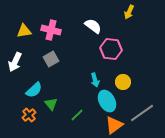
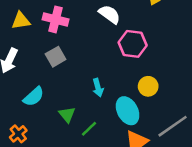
cyan arrow: (95, 80) -> (98, 88), moved
green triangle: (51, 104) -> (67, 115), moved
orange cross: (29, 115) -> (18, 134), moved

